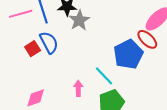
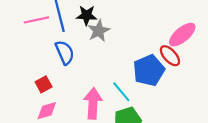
red square: (33, 49) -> (44, 84), moved
pink arrow: (78, 88) -> (93, 103), size x1.8

